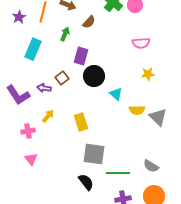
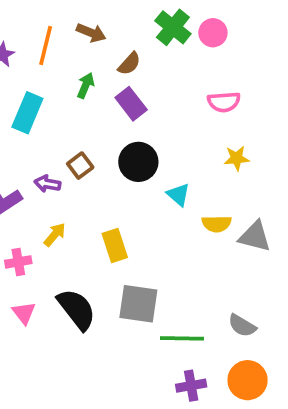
purple rectangle: (81, 56) -> (131, 104), moved, turned -54
gray triangle: (158, 117) -> (255, 236), turned -30
black semicircle: (86, 182) -> (77, 309), moved, size x1.4

